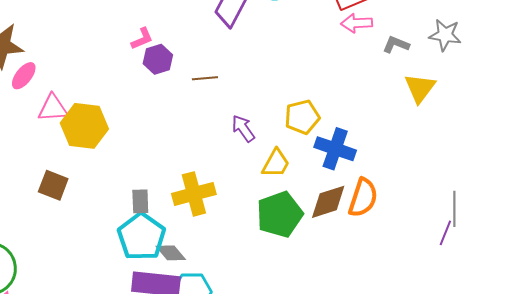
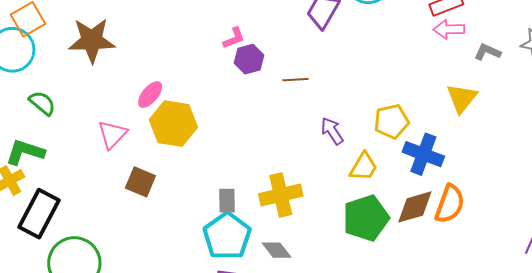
pink ellipse: (24, 76) -> (150, 95), moved
yellow triangle: (420, 88) -> (462, 98), moved
pink triangle: (53, 108) -> (112, 134), moved, turned -44
gray diamond: (171, 253) -> (277, 250), moved

